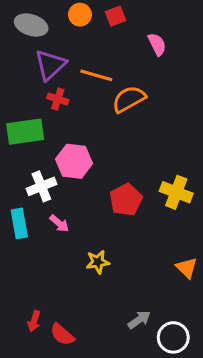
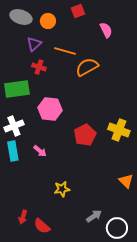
orange circle: (80, 15) -> (48, 21), moved
purple triangle: (50, 65) -> (34, 44), size x0.7
white cross: (41, 186) -> (14, 126), moved
yellow star: (98, 262) -> (62, 189), moved

